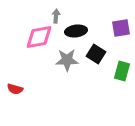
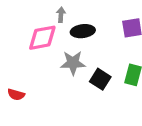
black square: (96, 54) -> (100, 79), moved

